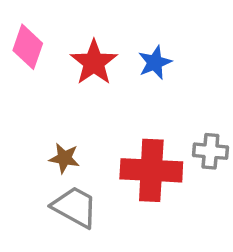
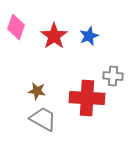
gray cross: (210, 151) -> (113, 76), moved

